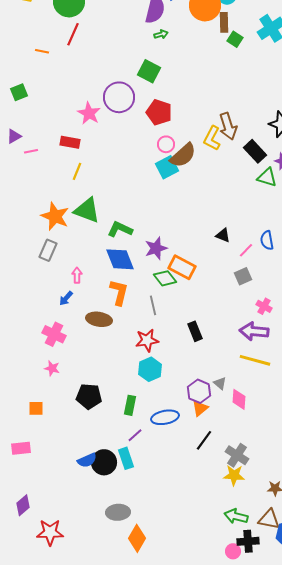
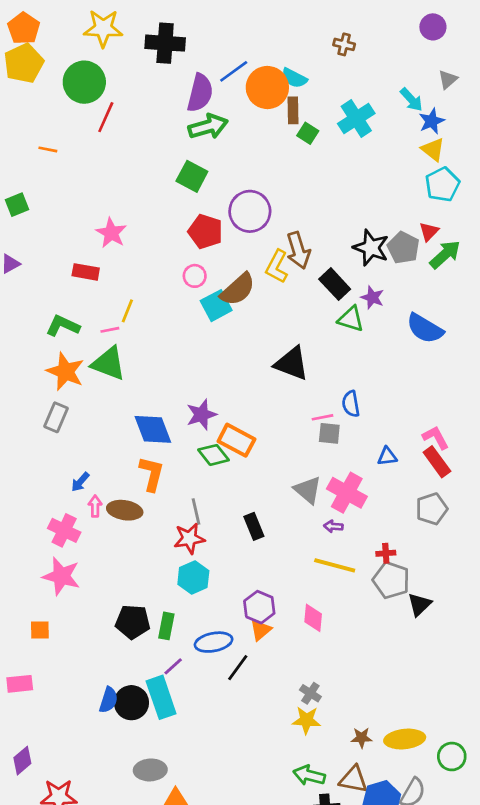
red line: (73, 34) -> (106, 117), moved
green arrow: (161, 34) -> (208, 127), size x2.0
purple circle: (119, 97) -> (250, 211), moved
pink circle: (166, 144) -> (195, 276), moved
pink line: (31, 151) -> (110, 330), moved
yellow line: (77, 171) -> (127, 311), moved
green L-shape: (120, 229) -> (63, 326), moved
black triangle: (223, 235) -> (292, 363), moved, size x1.8
pink line: (246, 250) -> (323, 417), turned 35
pink arrow: (77, 275) -> (95, 506), moved
gray square: (243, 276) -> (329, 433), moved, turned 30
gray line: (153, 305) -> (196, 512), moved
pink cross: (264, 306) -> (347, 493), size x1.8
purple arrow: (254, 331) -> (333, 526), size x0.5
pink star: (52, 368) -> (61, 576), size x1.8
gray triangle: (220, 383) -> (308, 490), moved, size x1.6
black pentagon: (89, 396) -> (133, 622), moved
black line: (204, 440) -> (238, 668), moved
gray cross: (237, 455) -> (310, 693), size x0.7
cyan rectangle: (126, 458) -> (161, 697), size x1.4
blue semicircle: (87, 460) -> (109, 700), turned -48

